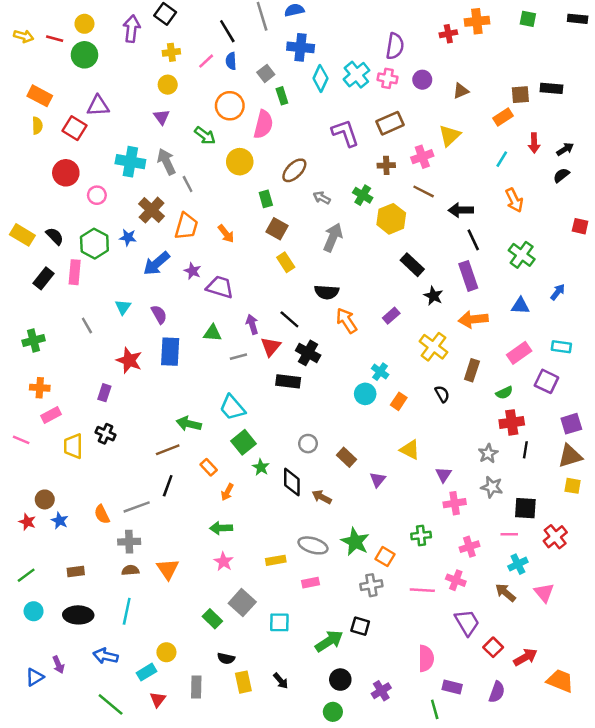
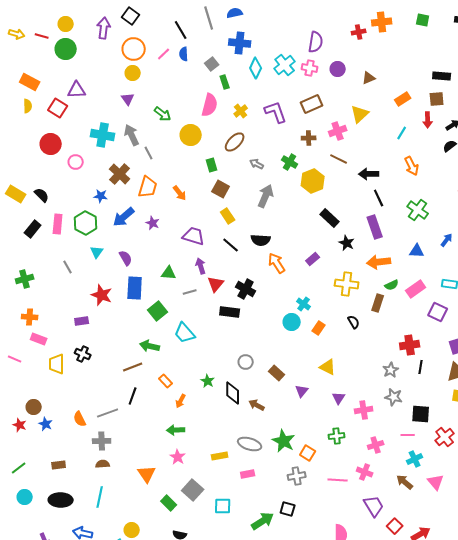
yellow cross: (171, 52) -> (241, 111), moved, turned -32
brown square: (520, 95) -> (437, 99), moved
orange circle: (230, 106) -> (134, 49), moved
green hexagon: (94, 244) -> (86, 223), moved
purple trapezoid: (220, 287) -> (194, 236), moved
black line: (289, 319) -> (231, 245), moved
yellow cross: (433, 347) -> (347, 284), turned -30
purple rectangle: (104, 393) -> (82, 321), turned 64
green semicircle: (504, 393) -> (392, 285), moved
pink rectangle: (51, 415) -> (39, 339), turned 49
green square: (243, 442) -> (158, 311), moved
purple triangle: (443, 475) -> (339, 398), moved
orange triangle: (168, 569) -> (147, 474), moved

